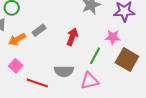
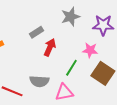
gray rectangle: (39, 30) -> (37, 32), moved

